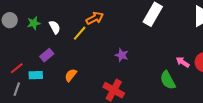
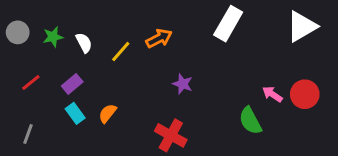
orange arrow: (95, 18) -> (159, 38), moved
red line: (17, 68) -> (31, 82), moved
cyan rectangle: (36, 75) -> (75, 113), moved, turned 56

